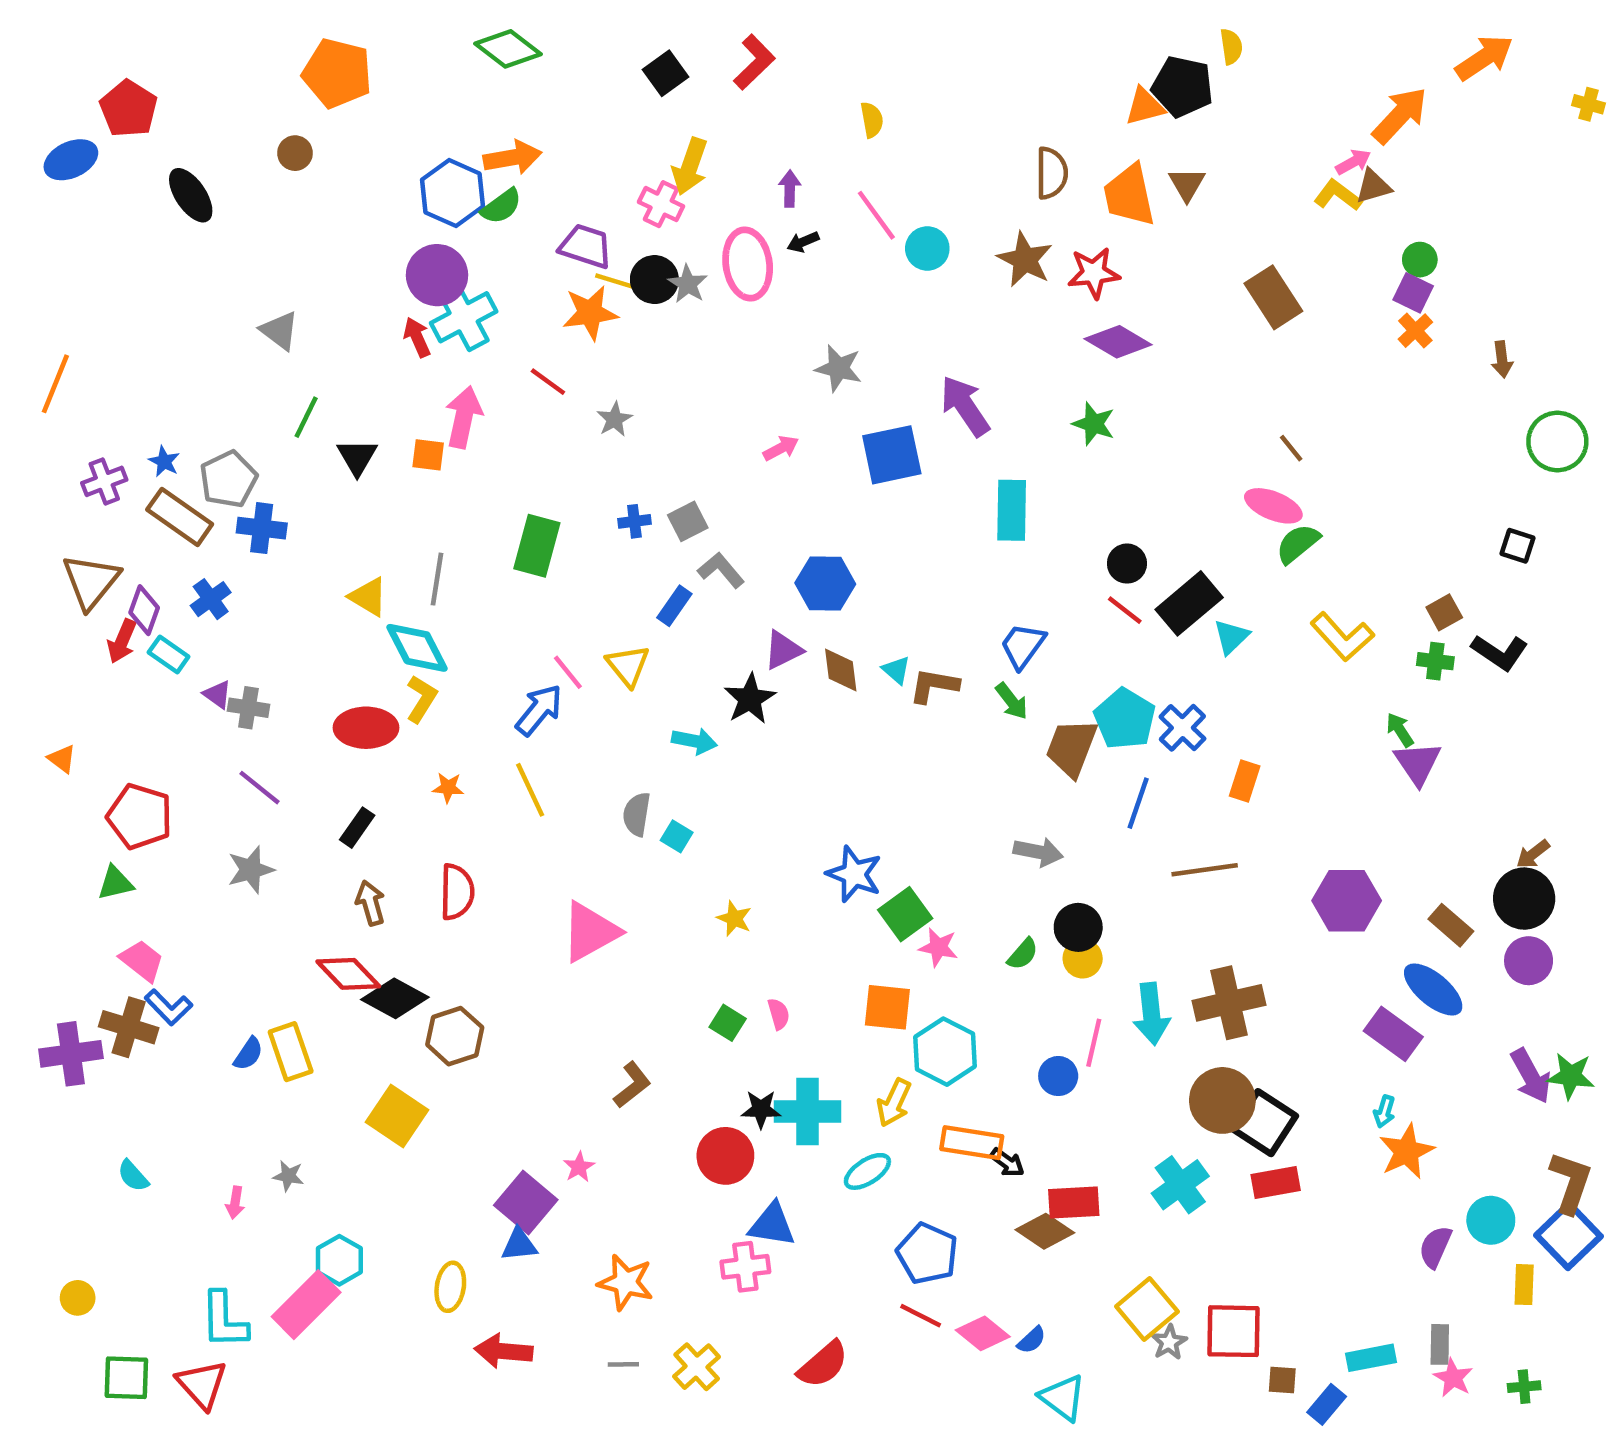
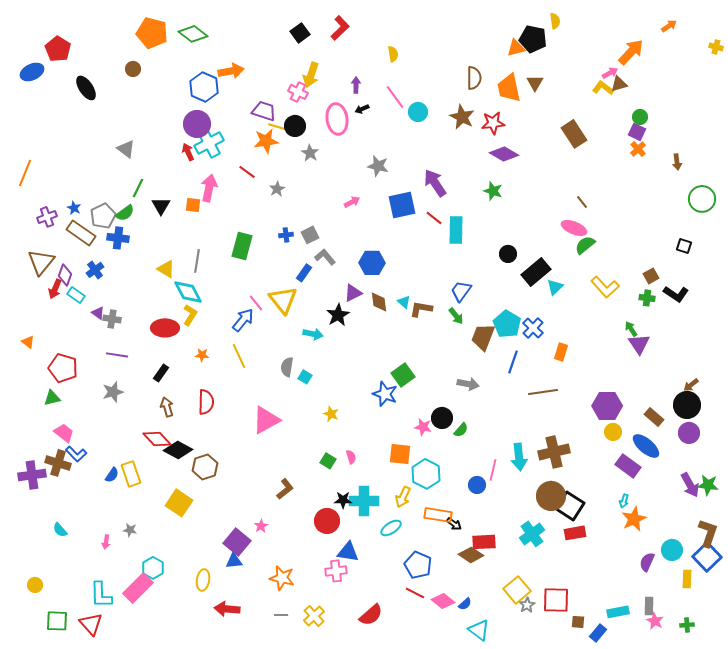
green diamond: (508, 49) -> (193, 34), moved
orange arrow: (1484, 58) -> (669, 26), size x0.6
green semicircle: (501, 206) -> (125, 213), moved
gray star: (688, 284) -> (310, 153), moved
red line: (1125, 610) -> (434, 218), moved
yellow triangle: (628, 666) -> (283, 300), size x1.4
purple line: (260, 788) -> (117, 355), turned -30
green square: (905, 914) -> (403, 375), moved
black circle: (1078, 927) -> (442, 418), moved
yellow circle: (1083, 958) -> (613, 432), moved

